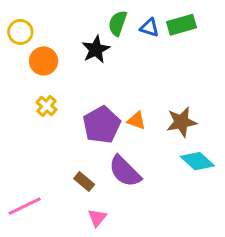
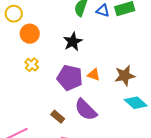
black star: (96, 49) -> (73, 42), moved
purple pentagon: (102, 125) -> (70, 78), turned -30

